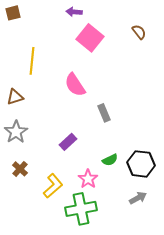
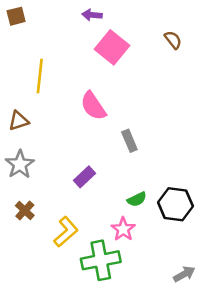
pink star: (88, 179) -> (123, 229), moved
gray arrow: (138, 198) -> (184, 274), moved

